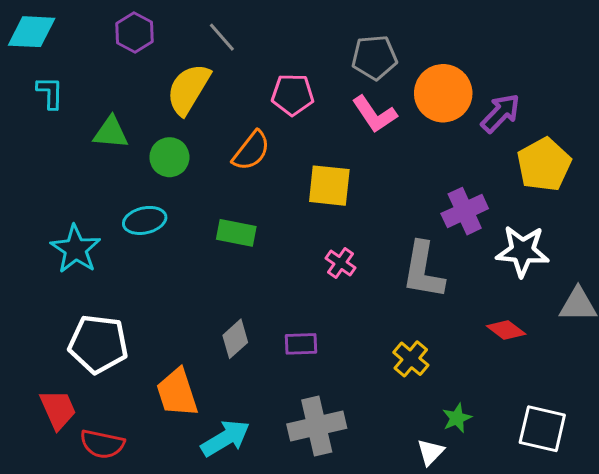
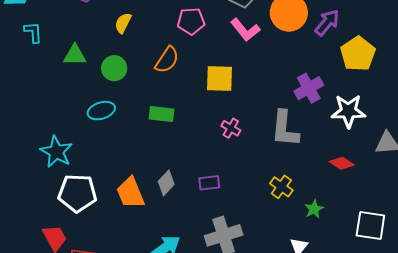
yellow semicircle: (188, 89) -> (123, 23), size x0.6
cyan star: (76, 249) -> (56, 152), moved
orange trapezoid: (177, 393) -> (130, 193), moved
green star: (457, 418) -> (314, 209), moved

